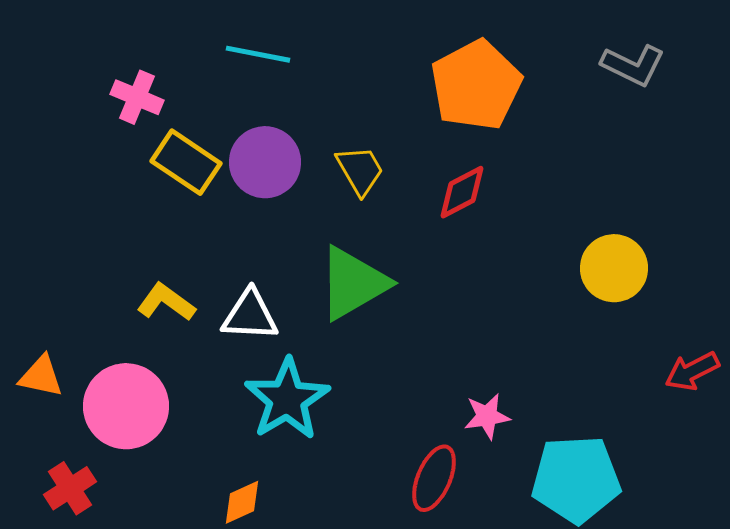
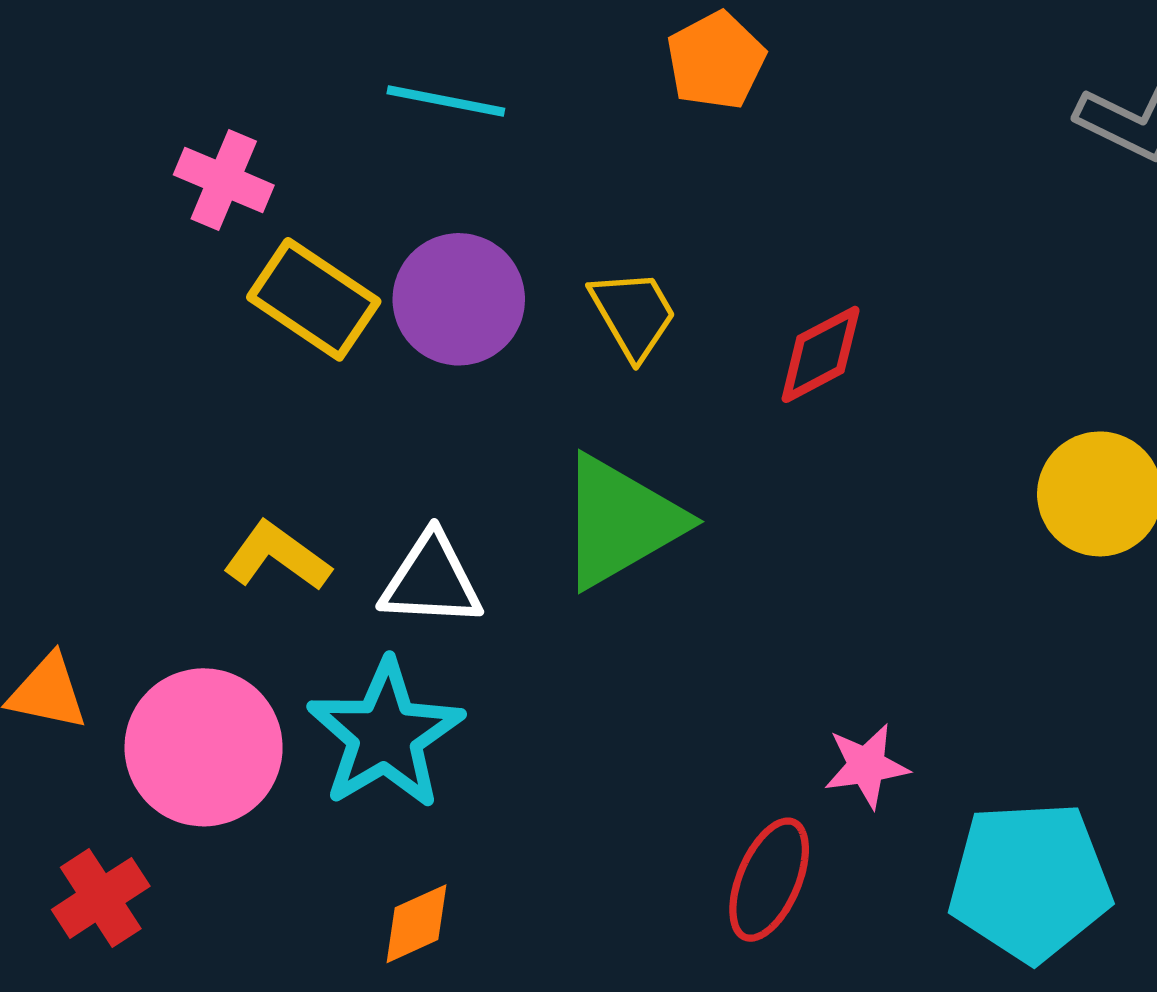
orange pentagon: (476, 85) -> (716, 61), moved, size x0.6
cyan star: (287, 399) -> (385, 735), moved

